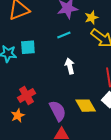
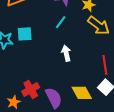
cyan line: (64, 35) -> (61, 22), turned -32
red cross: (26, 96) -> (31, 89), moved

